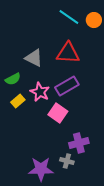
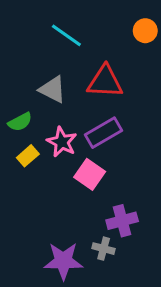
cyan line: (69, 17) -> (66, 35), moved

